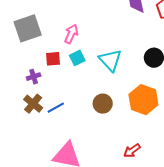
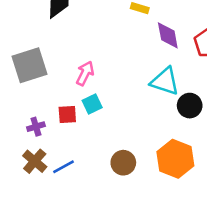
red square: (53, 59) -> (67, 115), moved
cyan triangle: (110, 60) -> (165, 81), moved, turned -30

